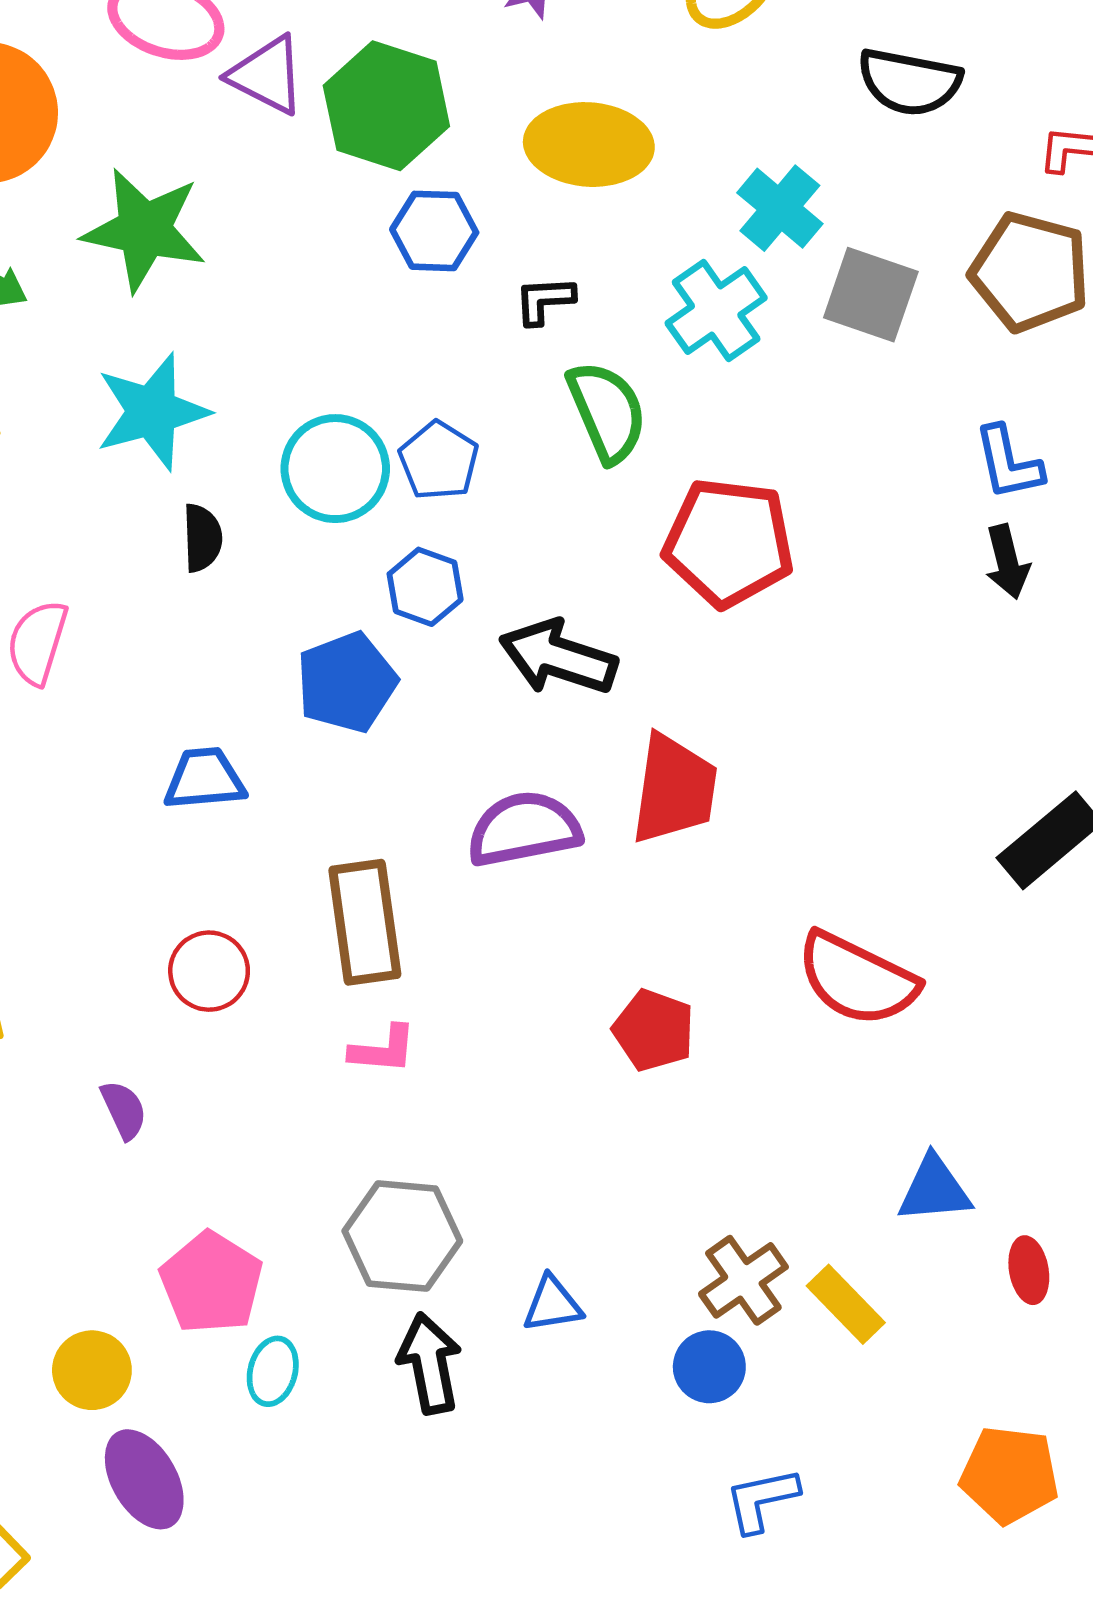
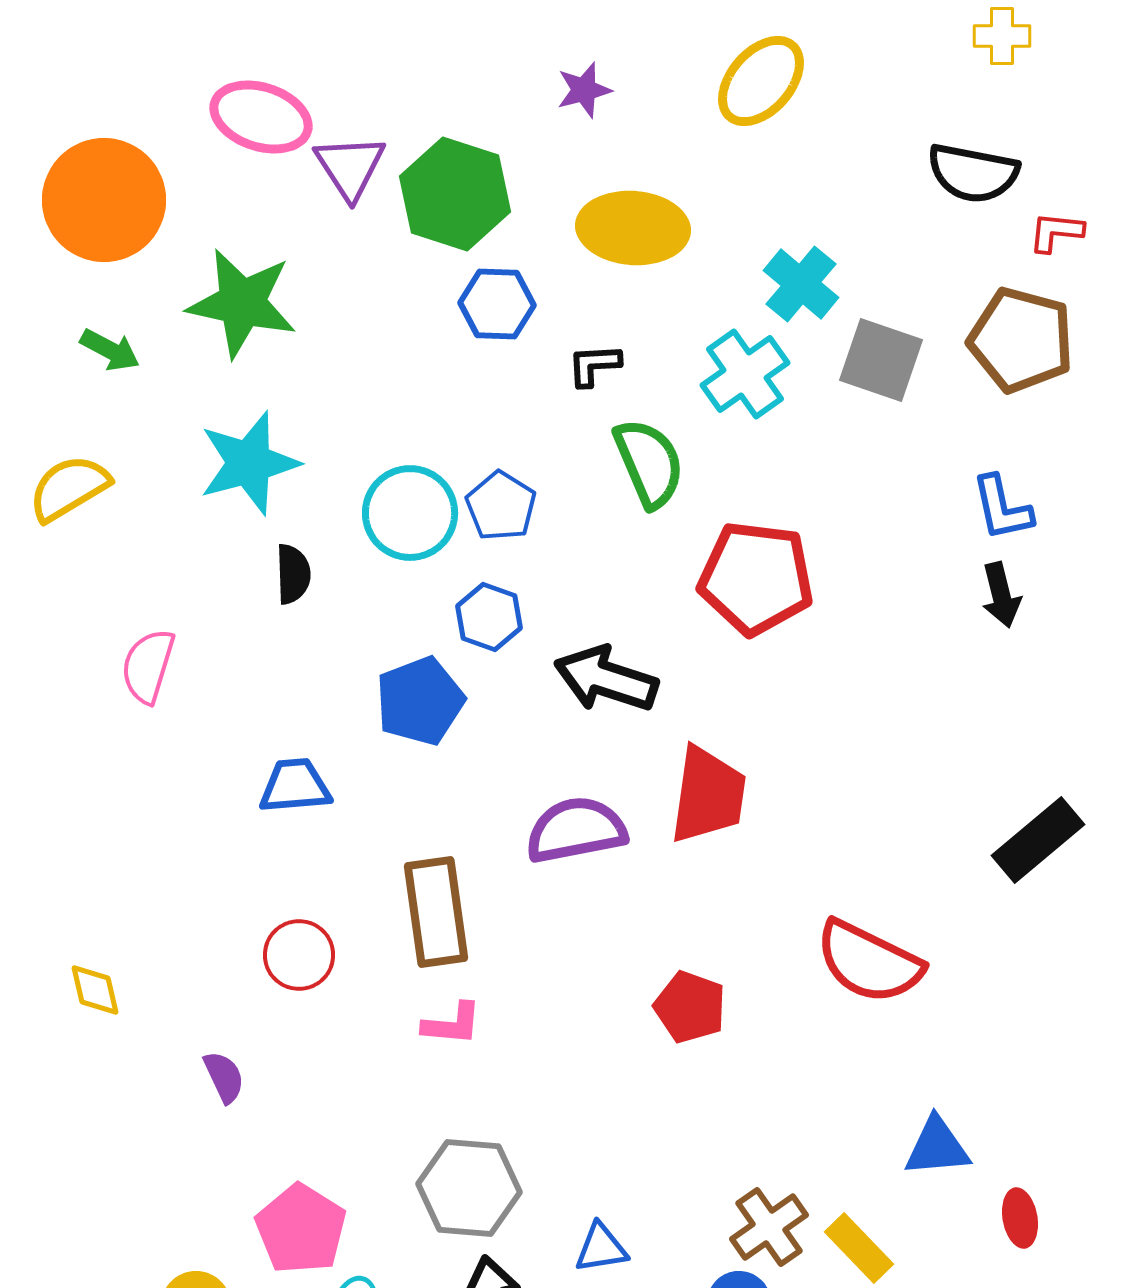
purple triangle: (267, 75) -> (350, 167), turned 30
black semicircle: (909, 82) -> (973, 173), moved

